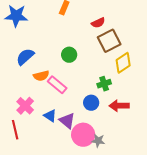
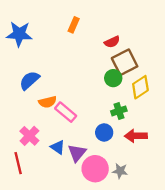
green circle: (69, 55) -> (113, 78), moved
purple triangle: (67, 121) -> (77, 153), turned 30
gray star: (98, 141) -> (120, 171), moved

